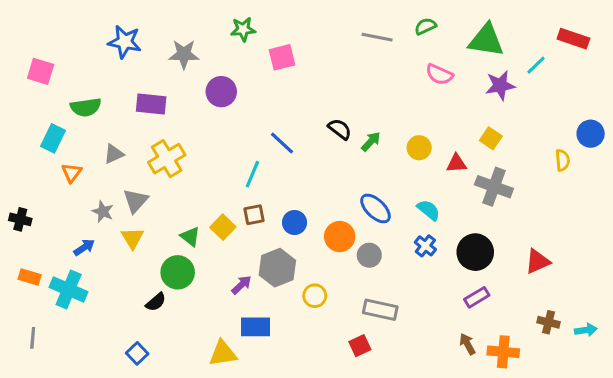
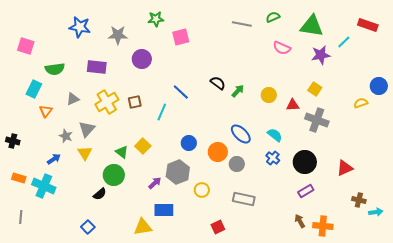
yellow semicircle: (562, 160) -> (361, 103), turned -104
brown square: (254, 215) -> (135, 102), moved
brown cross: (548, 322) -> (359, 200), moved
red square: (360, 346) -> (218, 227), moved

